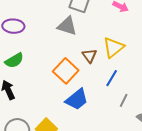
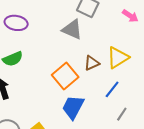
brown triangle: (89, 56) -> (92, 63), turned 35
blue trapezoid: (77, 99) -> (73, 107), turned 150

